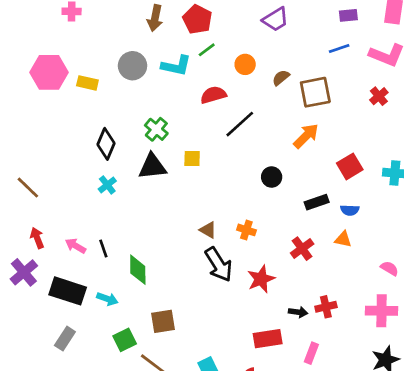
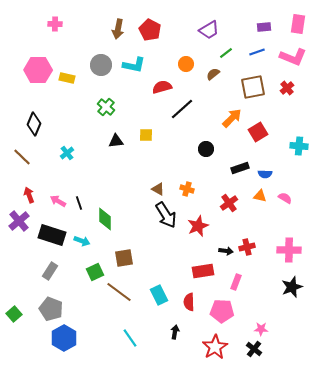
green line: (207, 50) -> (226, 53), moved
brown square: (315, 92) -> (253, 87), moved
green cross: (156, 129) -> (106, 107), moved
black diamond: (106, 144) -> (34, 124), moved
black triangle: (152, 166) -> (116, 141), size x0.7
red square: (350, 166) -> (258, 132), moved
cyan cross: (107, 185) -> (67, 153), moved
pink semicircle: (389, 268) -> (285, 198), moved

